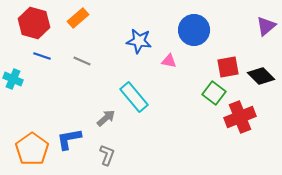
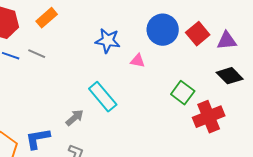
purple triangle: (266, 26) -> (227, 41), moved, turned 35
gray line: (82, 61) -> (37, 54), moved
red square: (228, 67) -> (198, 34), moved, turned -30

